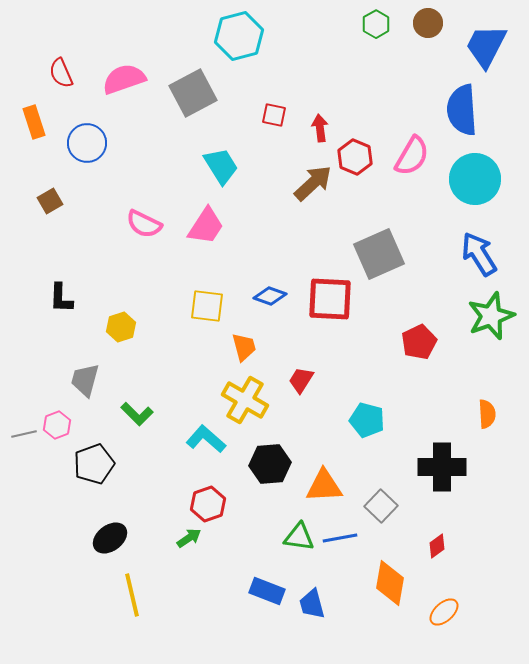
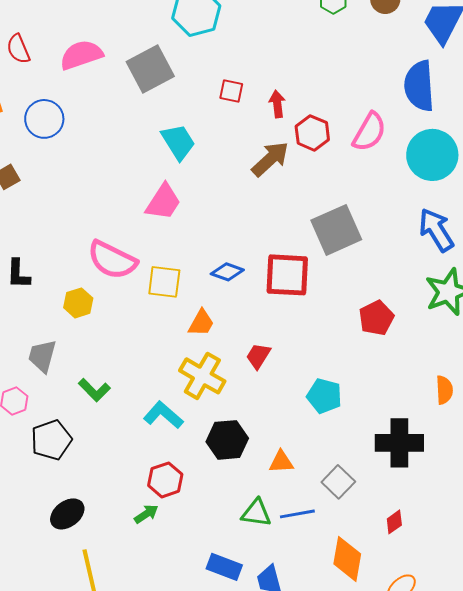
pink semicircle: (144, 224) -> (112, 260), moved, size x1.4
orange trapezoid: (244, 347) -> (201, 323), turned 44
orange triangle: (324, 486) -> (281, 462), size x0.7

